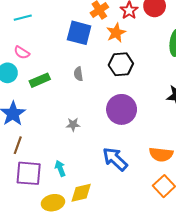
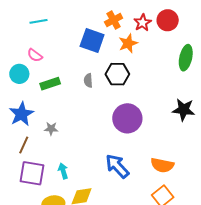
black hexagon: (121, 64) -> (117, 74), moved
gray star: (73, 125) -> (51, 129), moved

